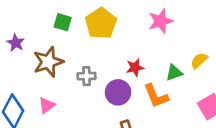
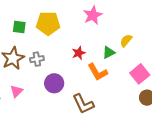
yellow pentagon: (101, 23) -> (48, 23), turned -30
gray cross: (87, 76) -> (37, 59), moved
purple circle: (118, 92) -> (54, 83), moved

